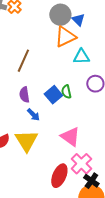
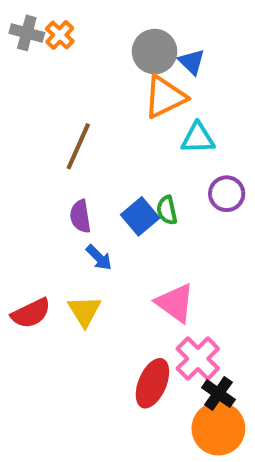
yellow triangle: (26, 141) -> (84, 311), size x0.7

